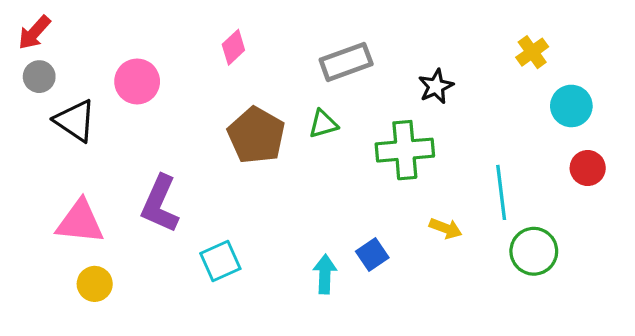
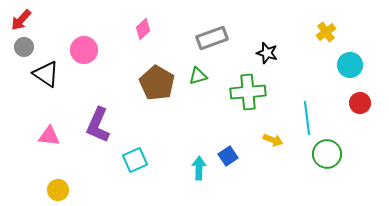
black star: (436, 86) -> (267, 53), turned -30
pink triangle: (80, 222) -> (49, 136), size x0.7
yellow circle: (95, 284) -> (58, 190), moved

